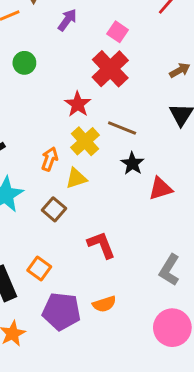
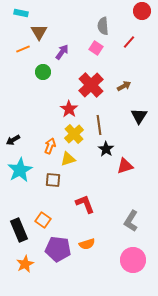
pink square: (118, 32) -> (96, 48), moved
green circle: (24, 63) -> (43, 72), moved
brown arrow: (180, 70) -> (124, 86), moved
brown line: (122, 128) -> (99, 125), turned 60
brown square: (54, 209) -> (53, 180), turned -35

